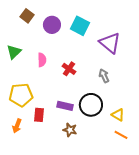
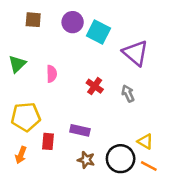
brown square: (27, 16) -> (33, 20), turned -32
purple circle: (52, 25) -> (73, 22), moved
red cross: (69, 69) -> (95, 86), moved
black circle: (91, 105) -> (121, 159), moved

